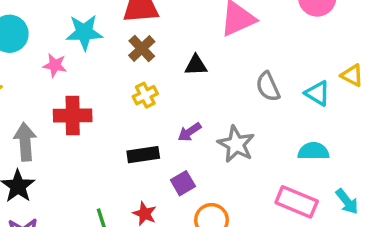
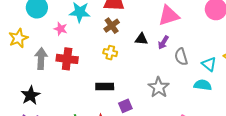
yellow cross: (145, 95) -> (110, 53), turned 32
purple arrow: (189, 132) -> (163, 42), moved, turned -32
gray arrow: (25, 142) -> (41, 59), moved
cyan semicircle: (313, 151) -> (203, 85), moved

